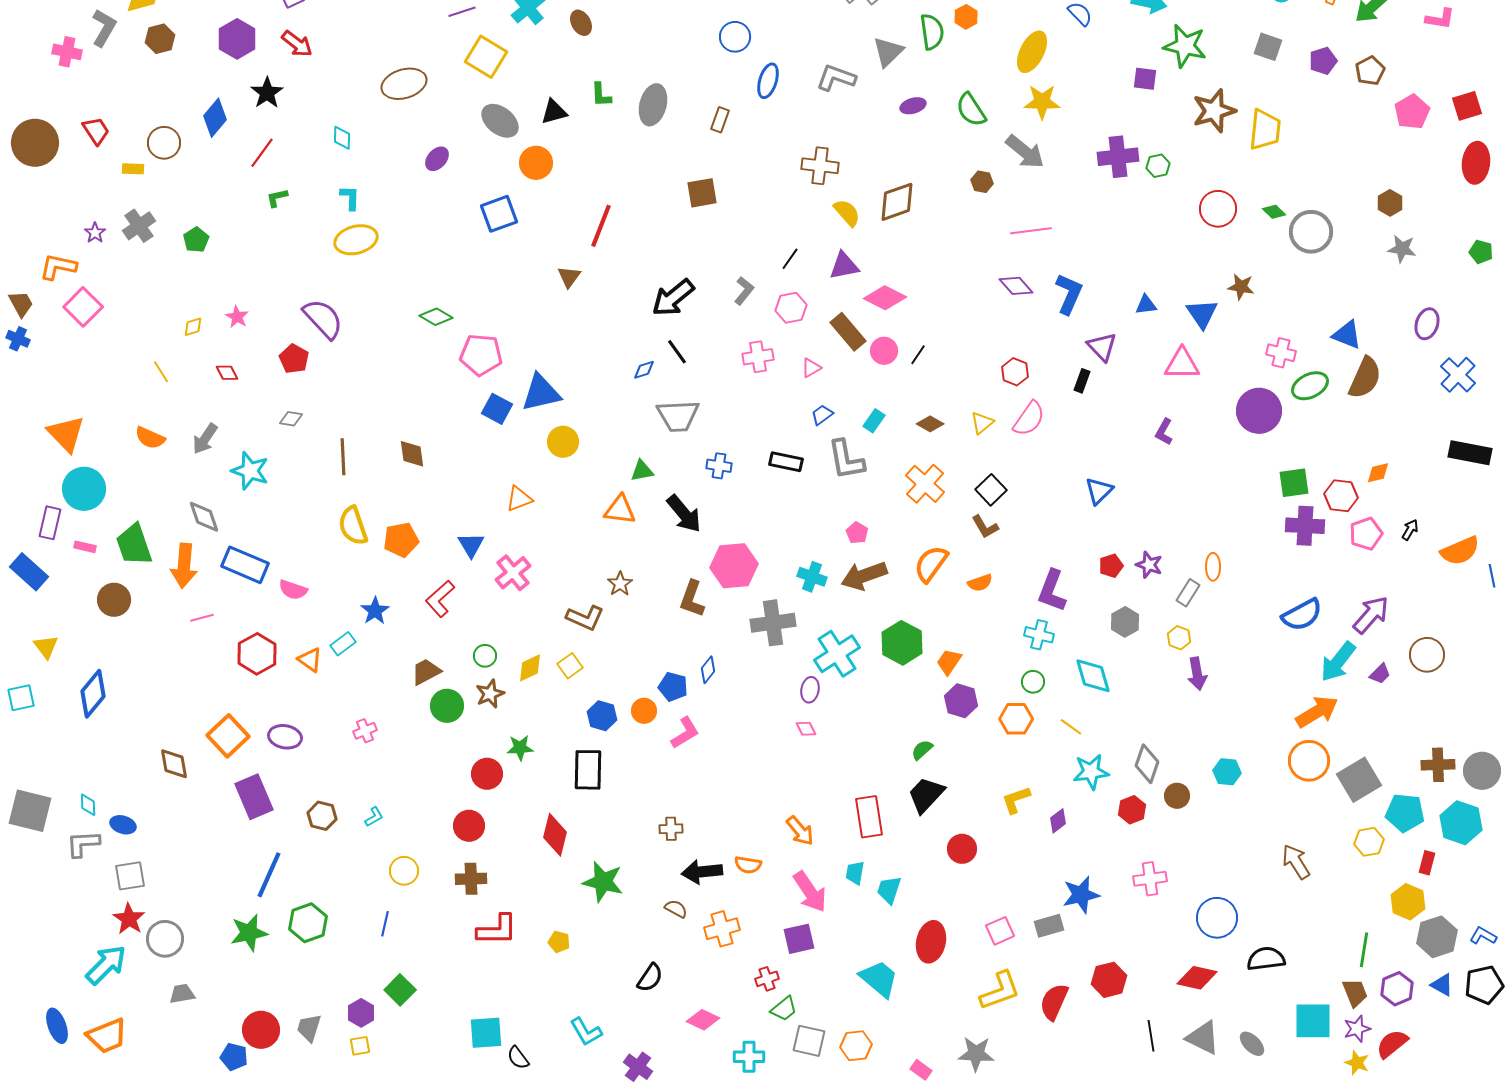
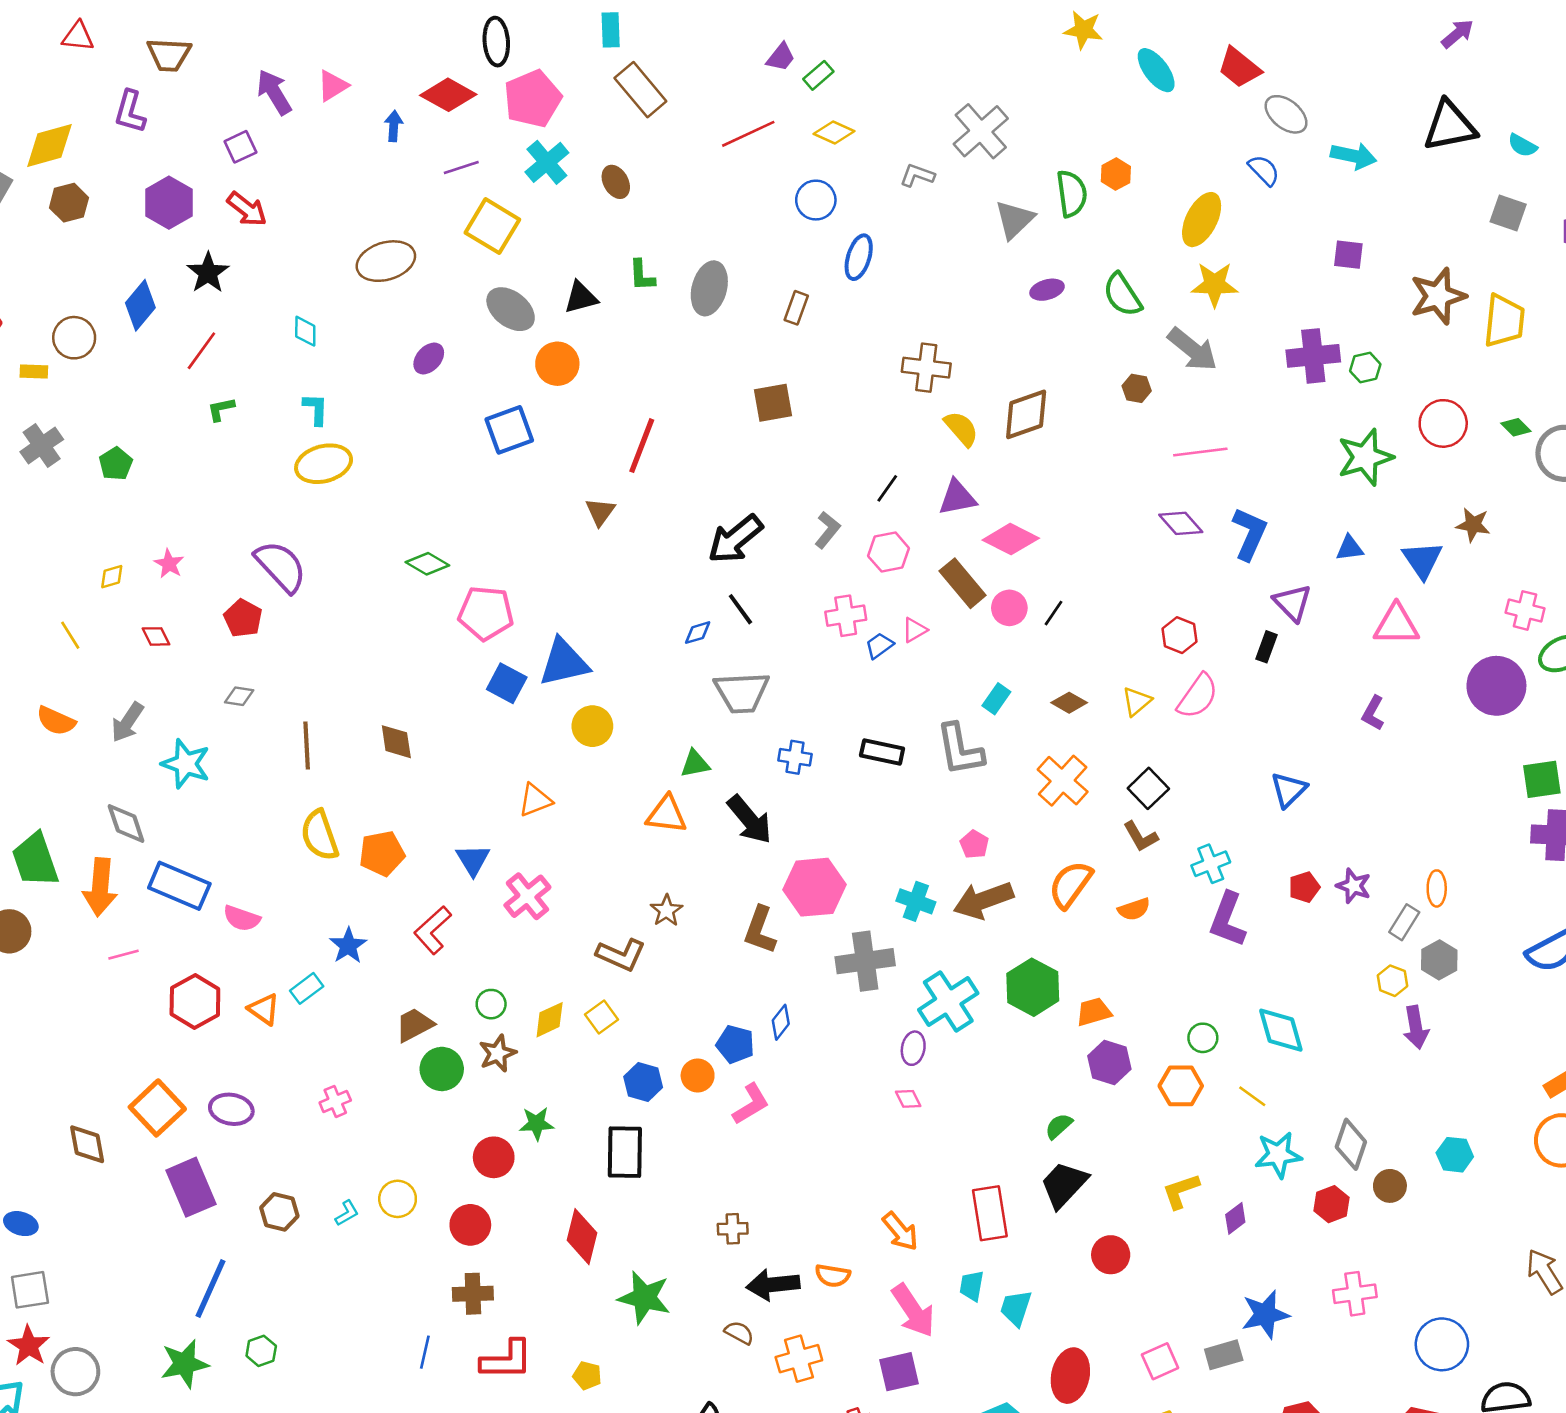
green star: (1185, 46) -> (1365, 457), moved, turned -30
gray L-shape: (836, 78) -> (917, 175), moved, size x0.7
blue trapezoid: (822, 415) -> (879, 646), moved
gray hexagon: (1125, 622) -> (1439, 960), moved
cyan cross: (1039, 635) -> (1211, 864), moved, turned -36
orange trapezoid: (949, 662) -> (1094, 1012), turned 40
yellow circle: (404, 871) -> (398, 1199), moved
green hexagon: (308, 923) -> (261, 1351), size x0.6
blue line: (385, 924) -> (425, 1352), moved

